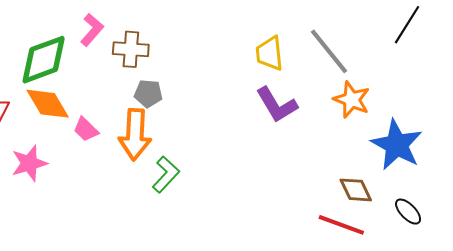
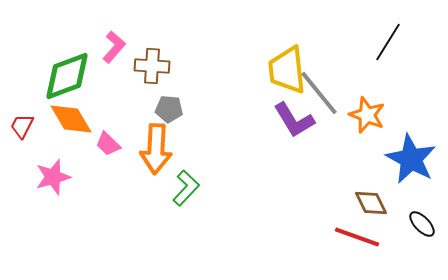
black line: (407, 25) -> (388, 42), moved
gray line: (329, 51) -> (319, 93), moved
yellow trapezoid: (269, 53) -> (287, 70), size x1.4

